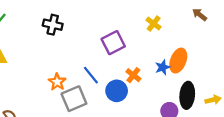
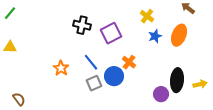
black cross: (53, 25) -> (82, 25), moved
orange ellipse: (178, 61) -> (179, 35), moved
blue star: (163, 67) -> (155, 36), moved
gray square: (74, 99) -> (94, 83), moved, size x0.7

